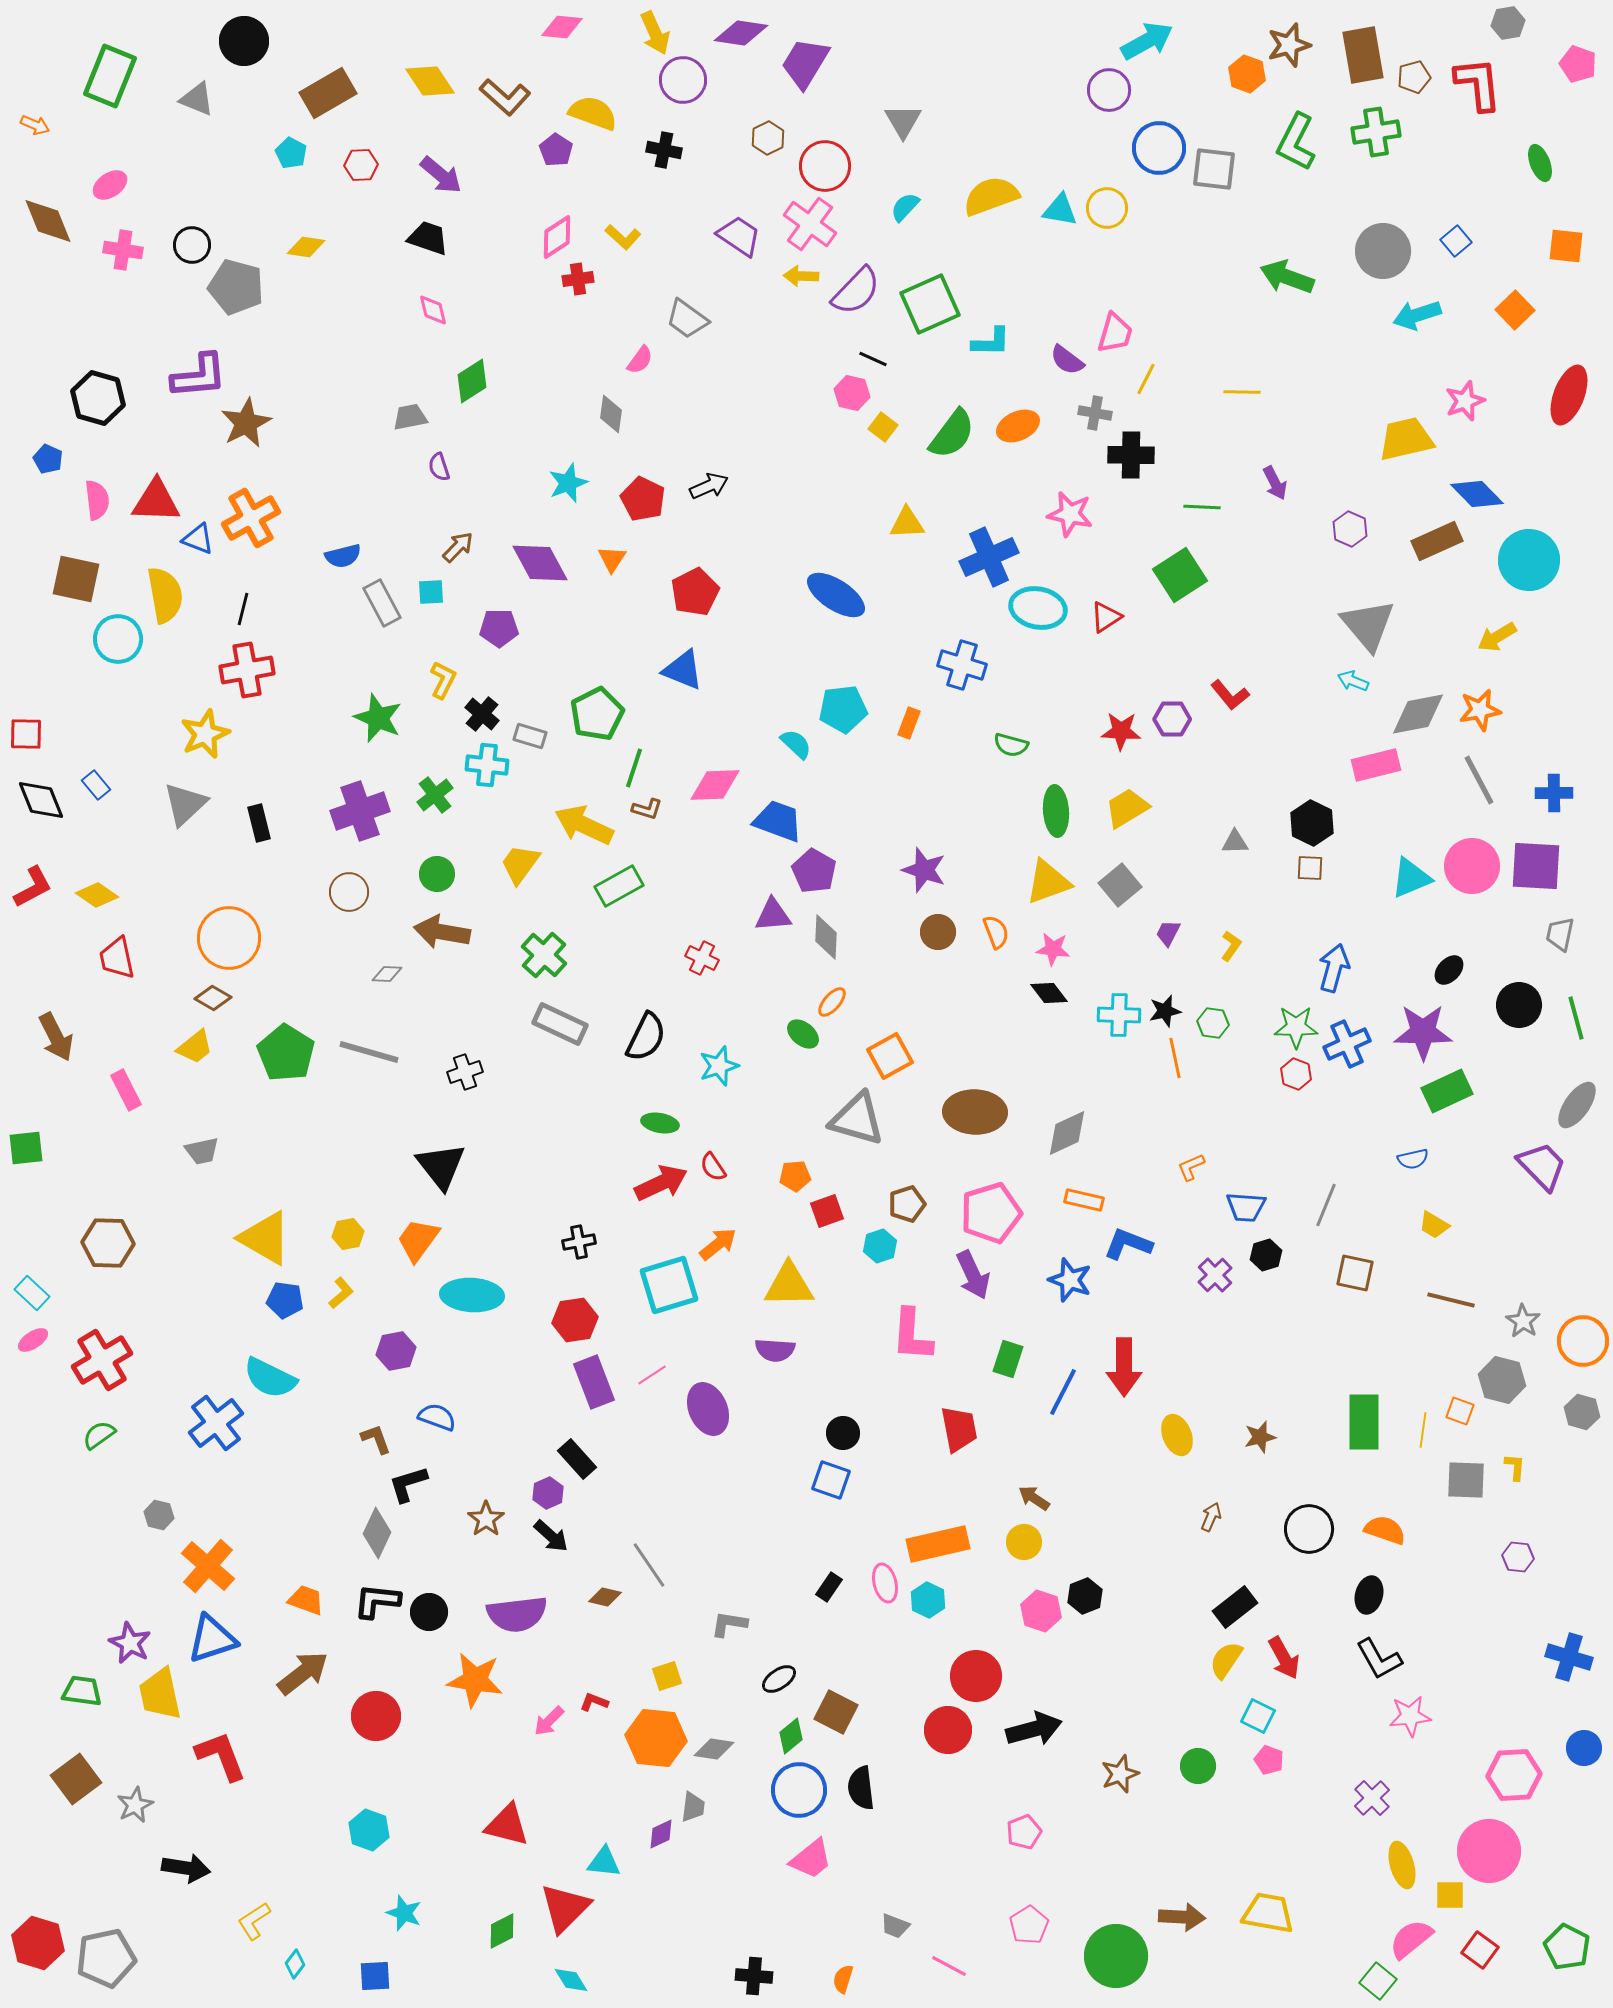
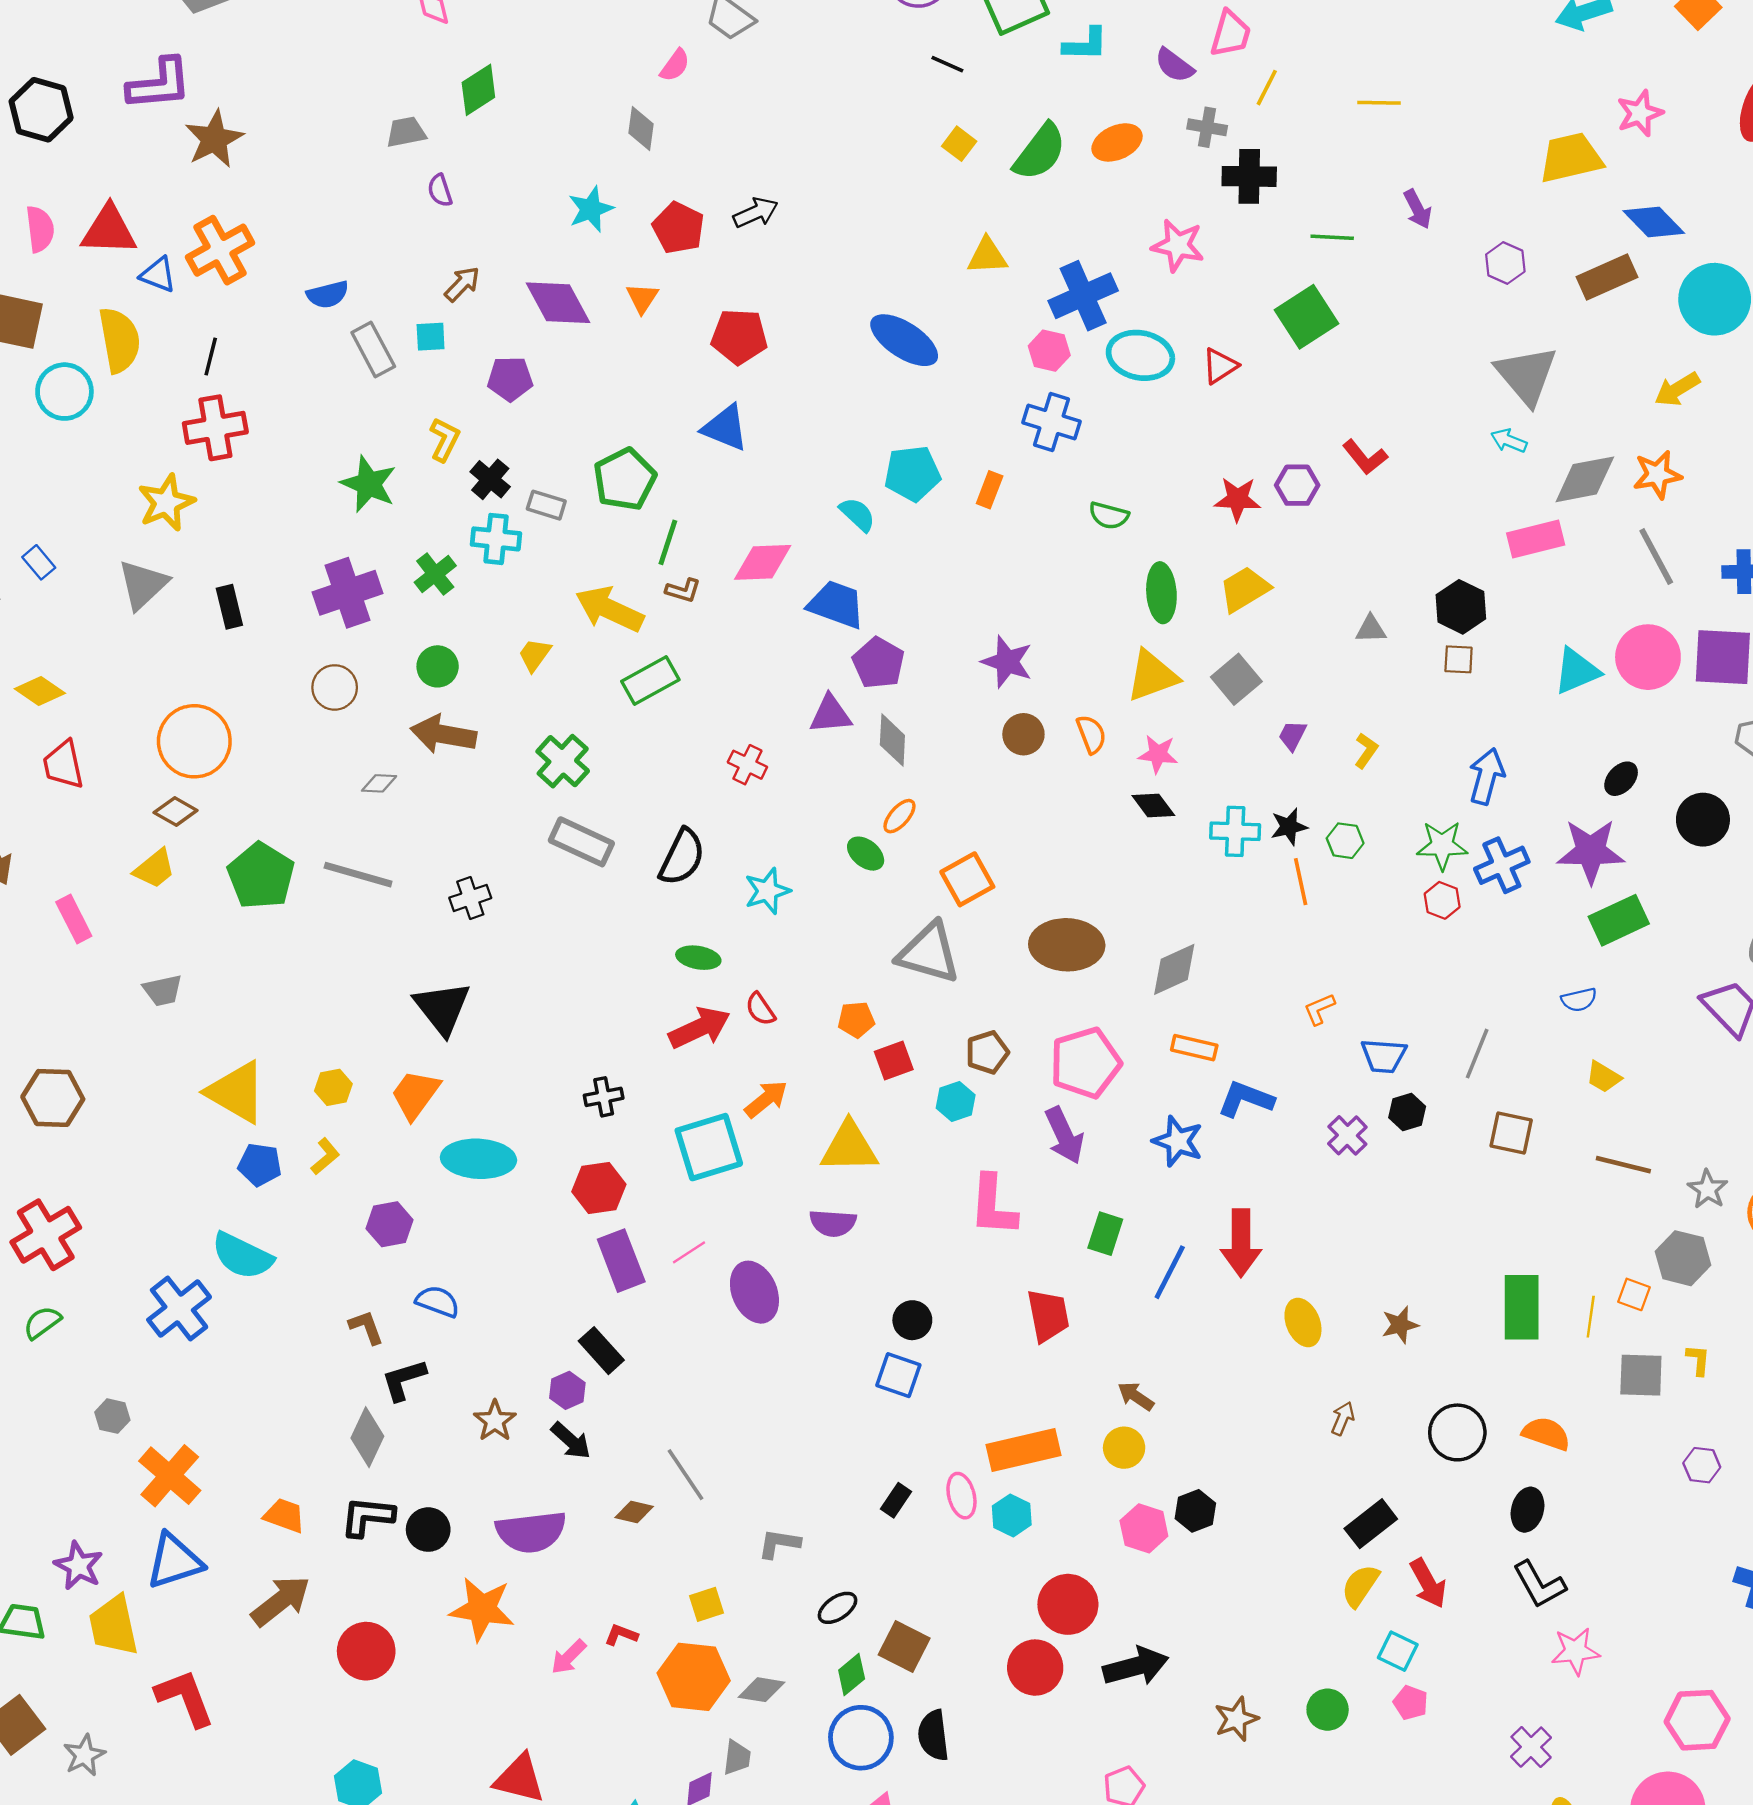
pink hexagon: (852, 393) -> (1049, 351), moved
red pentagon: (695, 592) -> (739, 337), turned 30
yellow trapezoid: (520, 864) -> (535, 655), size x0.7

